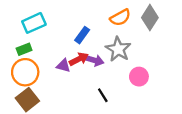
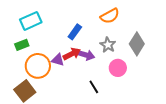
gray diamond: (150, 18) -> (137, 44), moved
gray star: (118, 49) -> (108, 45), size x0.7
orange circle: (25, 72) -> (38, 66), moved
pink circle: (139, 77) -> (118, 68), moved

